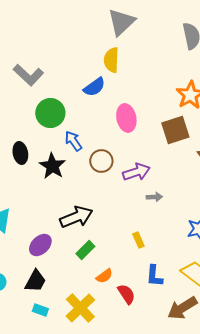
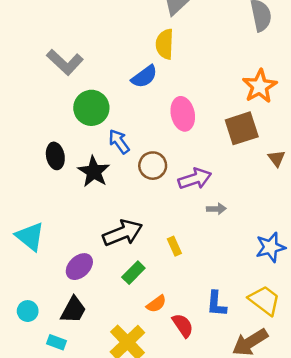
yellow rectangle: (138, 240) -> (174, 246), moved
cyan rectangle: (40, 310) -> (57, 342), moved

